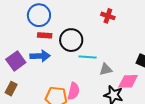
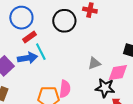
red rectangle: (45, 35) -> (30, 37), turned -32
black circle: (71, 40) -> (64, 21), moved
cyan line: (88, 57) -> (41, 52), moved, turned 66

